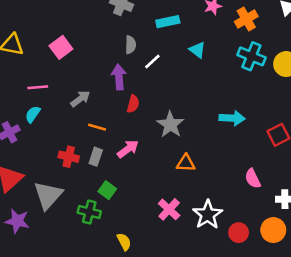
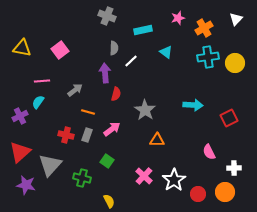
cyan cross: (251, 56) -> (208, 57), turned -30
green square: (107, 190) -> (107, 161), moved

